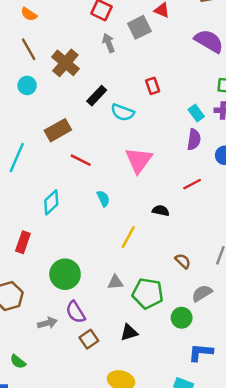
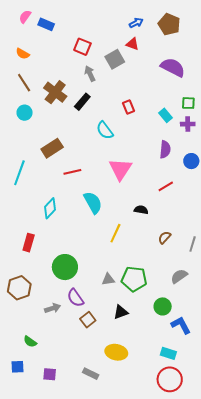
black rectangle: (97, 96) -> (82, 102), moved
cyan semicircle: (123, 112) -> (105, 130), turned 36
cyan rectangle: (196, 113) -> (166, 115), moved
red line: (81, 160) -> (72, 172), turned -36
cyan semicircle: (103, 199) -> (93, 203), size x1.6
brown semicircle: (183, 261) -> (164, 237), moved, turned -88
gray triangle: (115, 282) -> (108, 279), moved
green circle: (182, 318) -> (163, 306), moved
blue L-shape: (201, 352) -> (181, 325), turned 60

